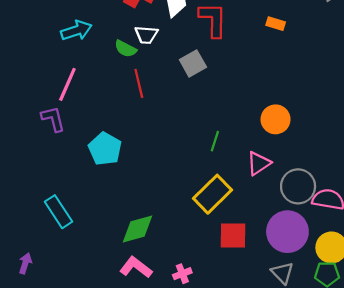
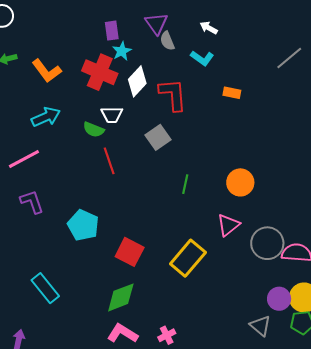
pink line: (67, 84) -> (24, 159), moved, turned 44
green line: (215, 141) -> (185, 184), moved
purple circle: (287, 232) -> (279, 299), moved, size x0.6
red square: (233, 236) -> (130, 252), moved, turned 32

